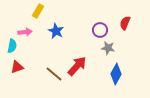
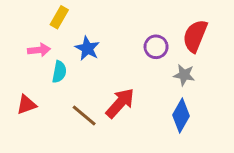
red semicircle: (125, 23) -> (195, 36), size x1.5
cyan semicircle: (12, 46) -> (59, 72), moved
gray star: (108, 48) -> (184, 75), moved

